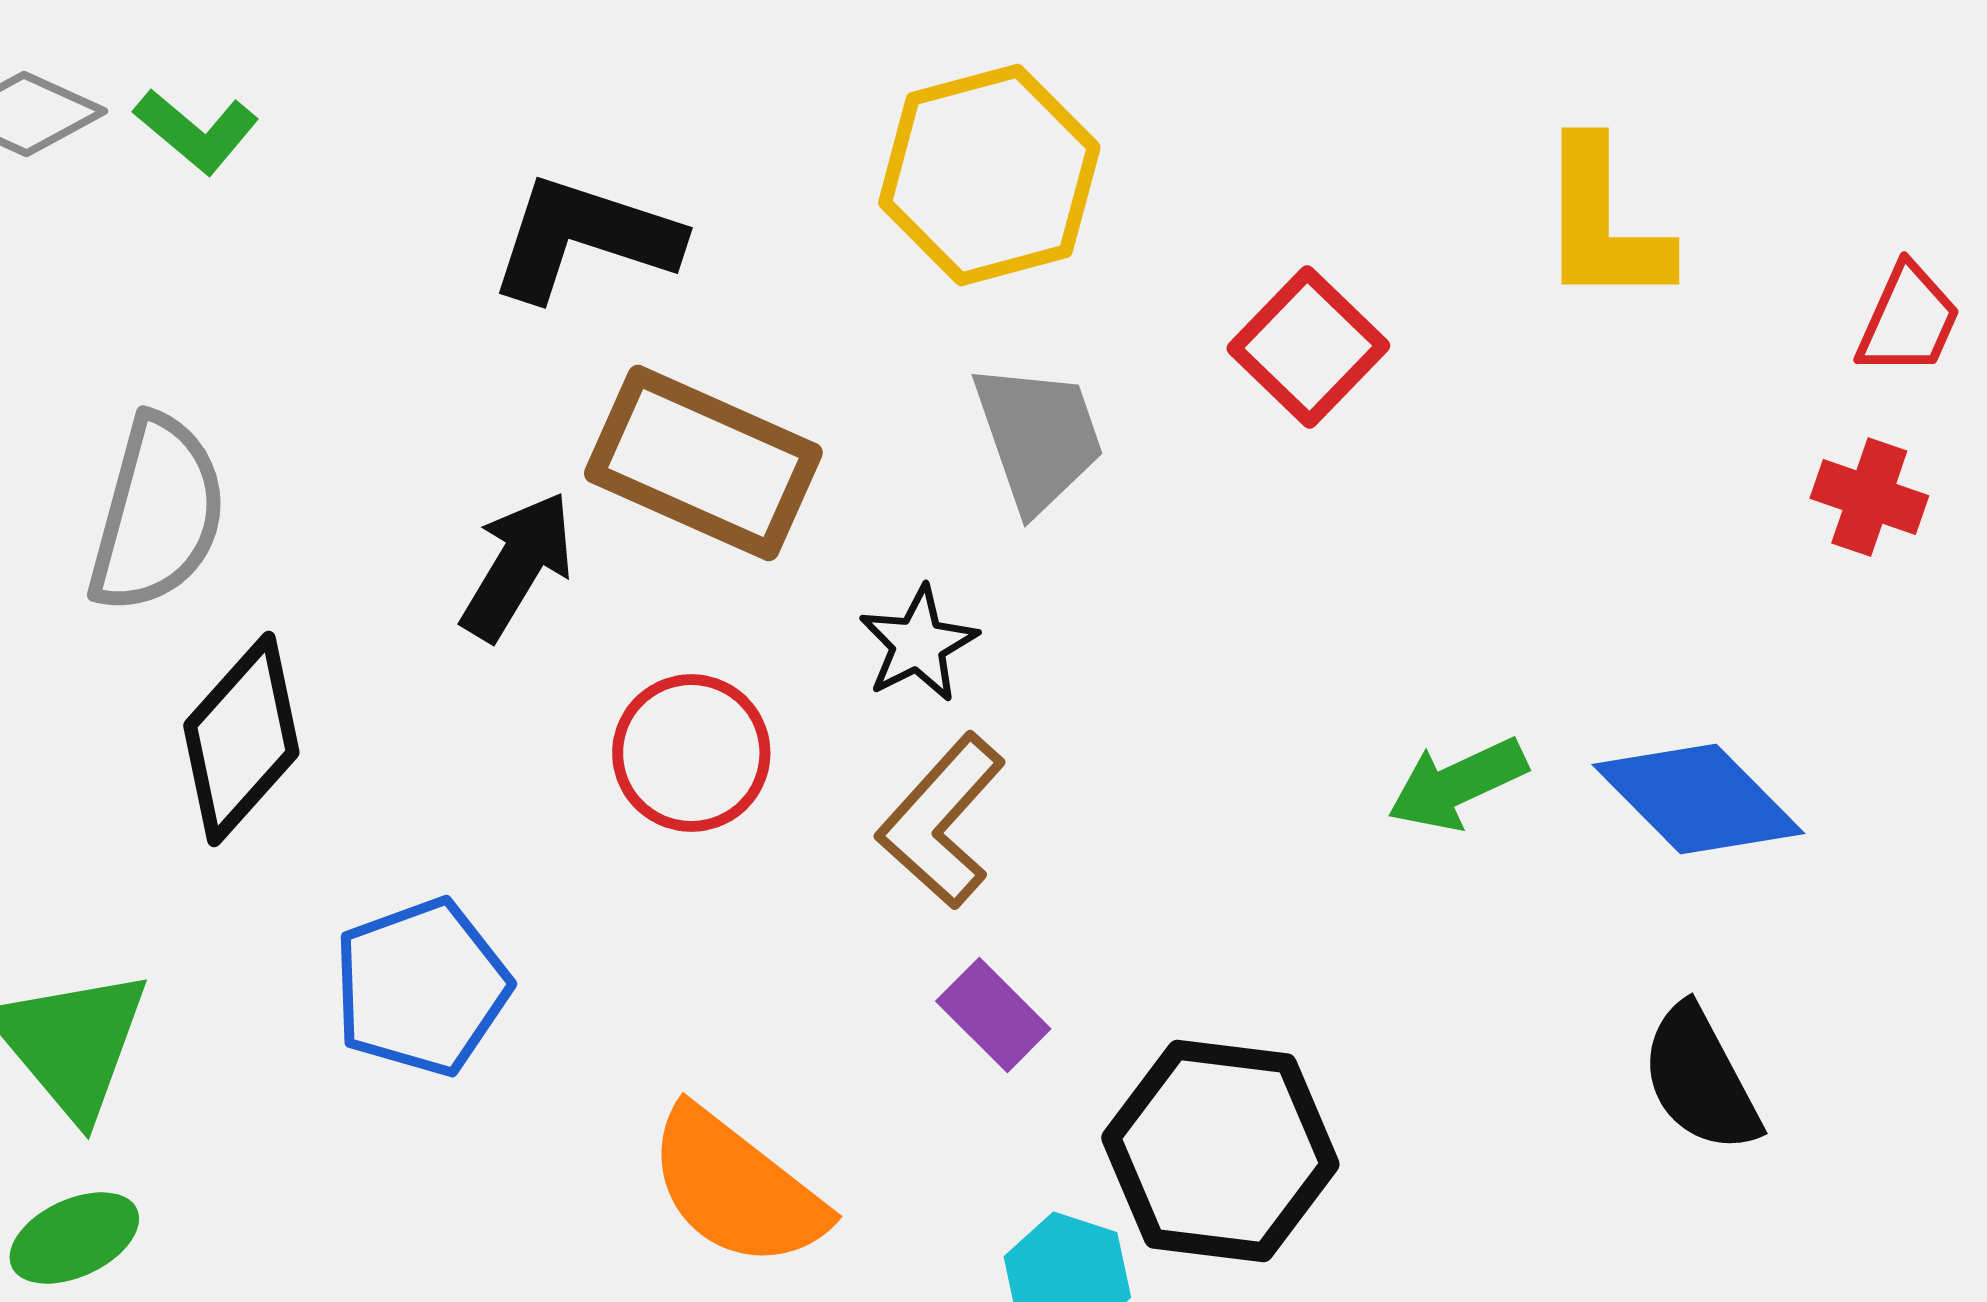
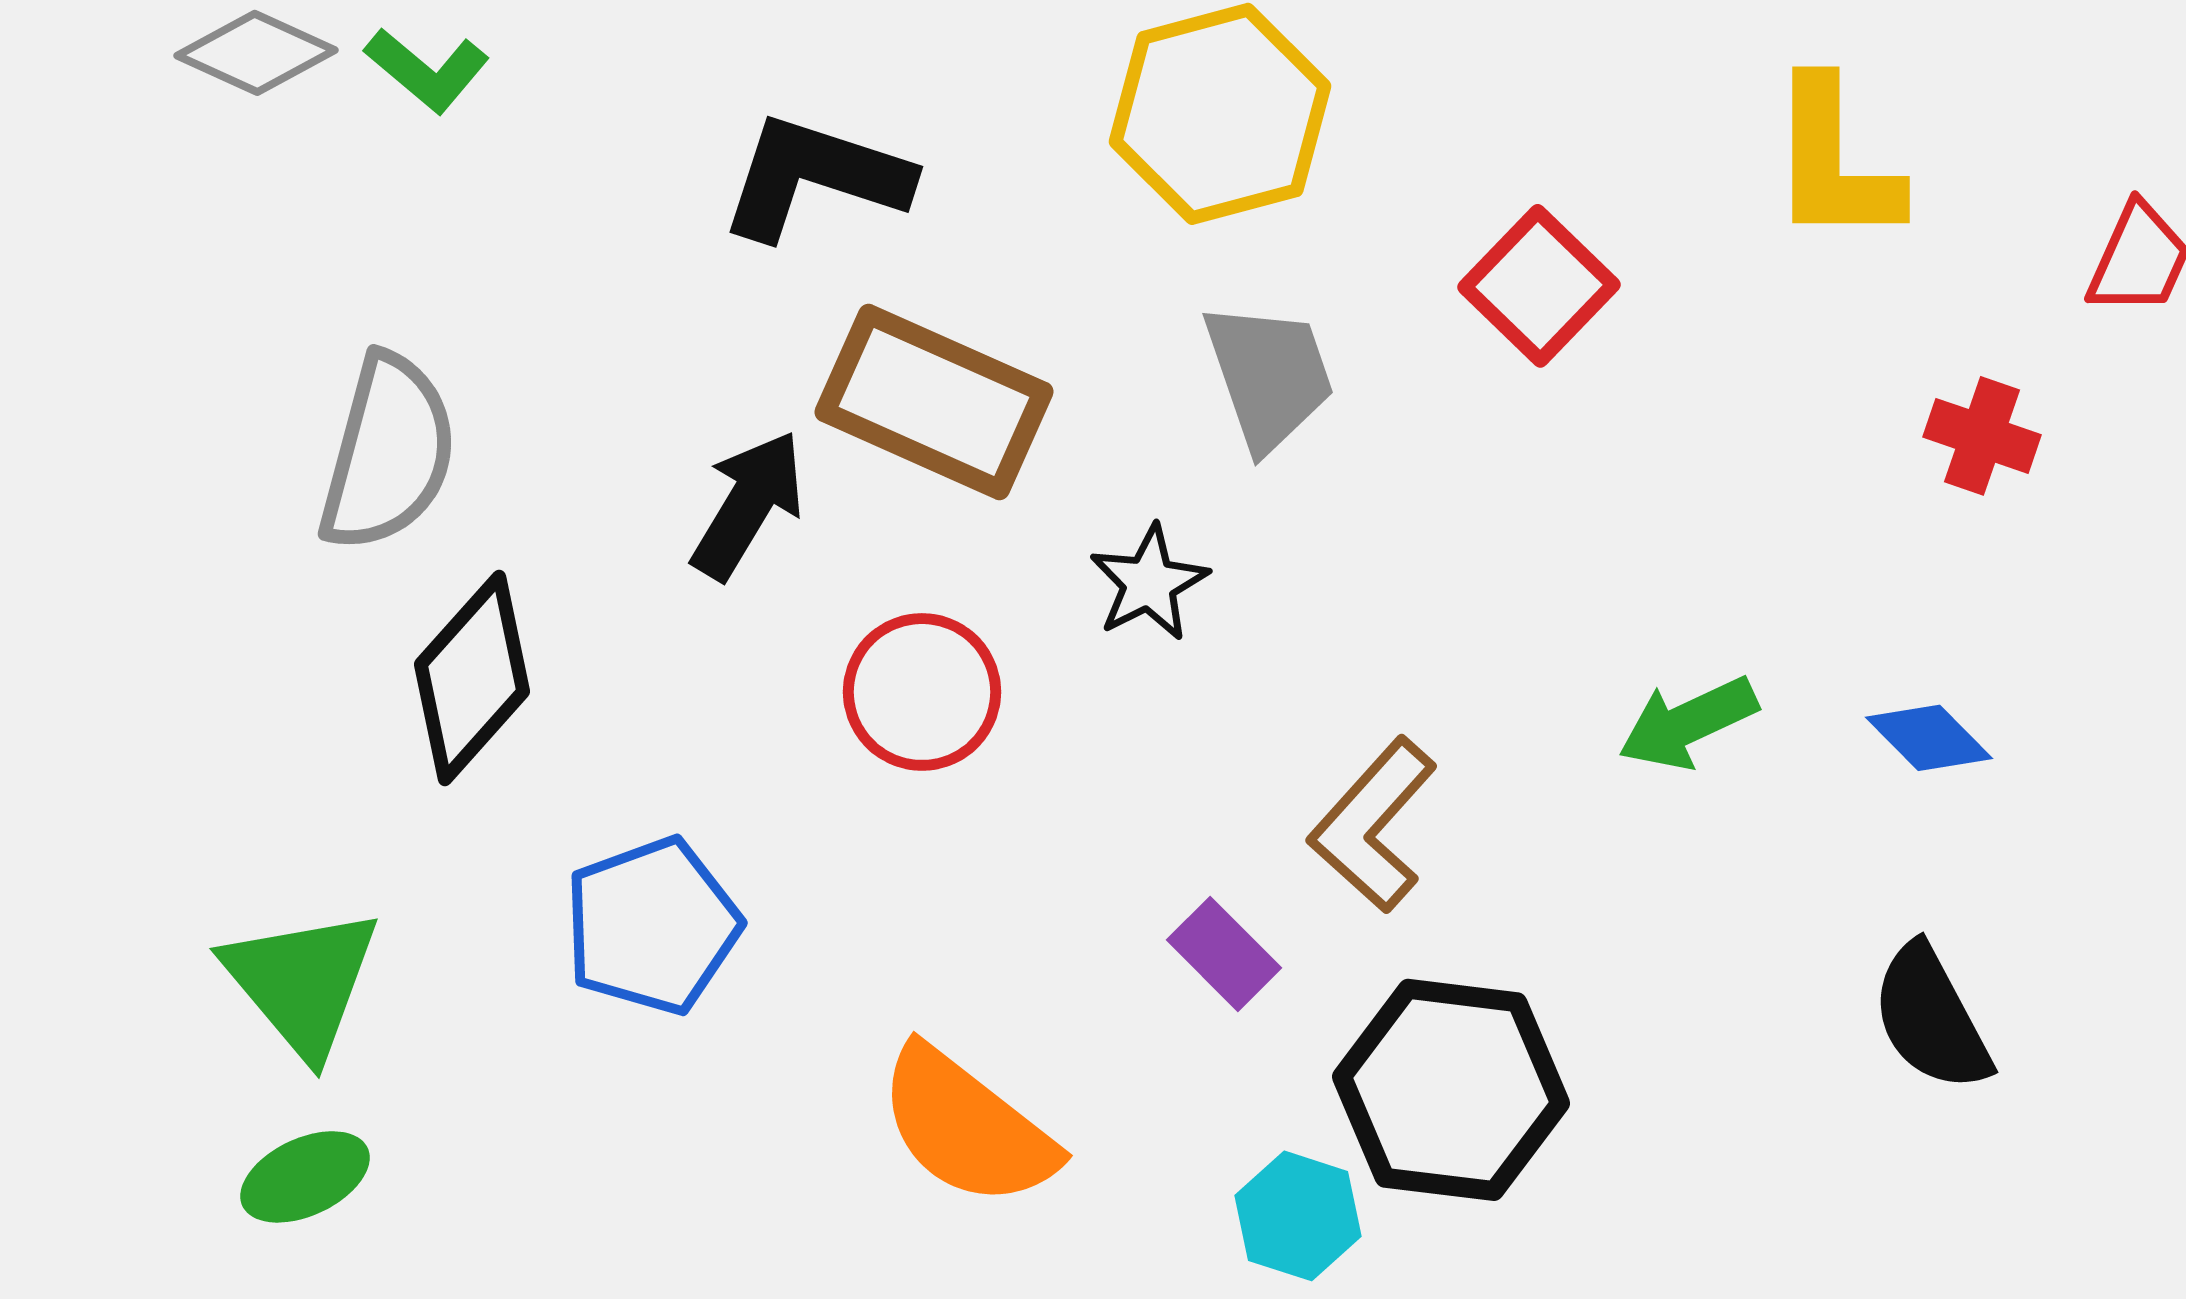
red cross: (1869, 497) -> (1982, 436), moved
blue diamond: (1698, 799) -> (1929, 738), size x0.6
brown L-shape: (941, 821) -> (1373, 825), moved

